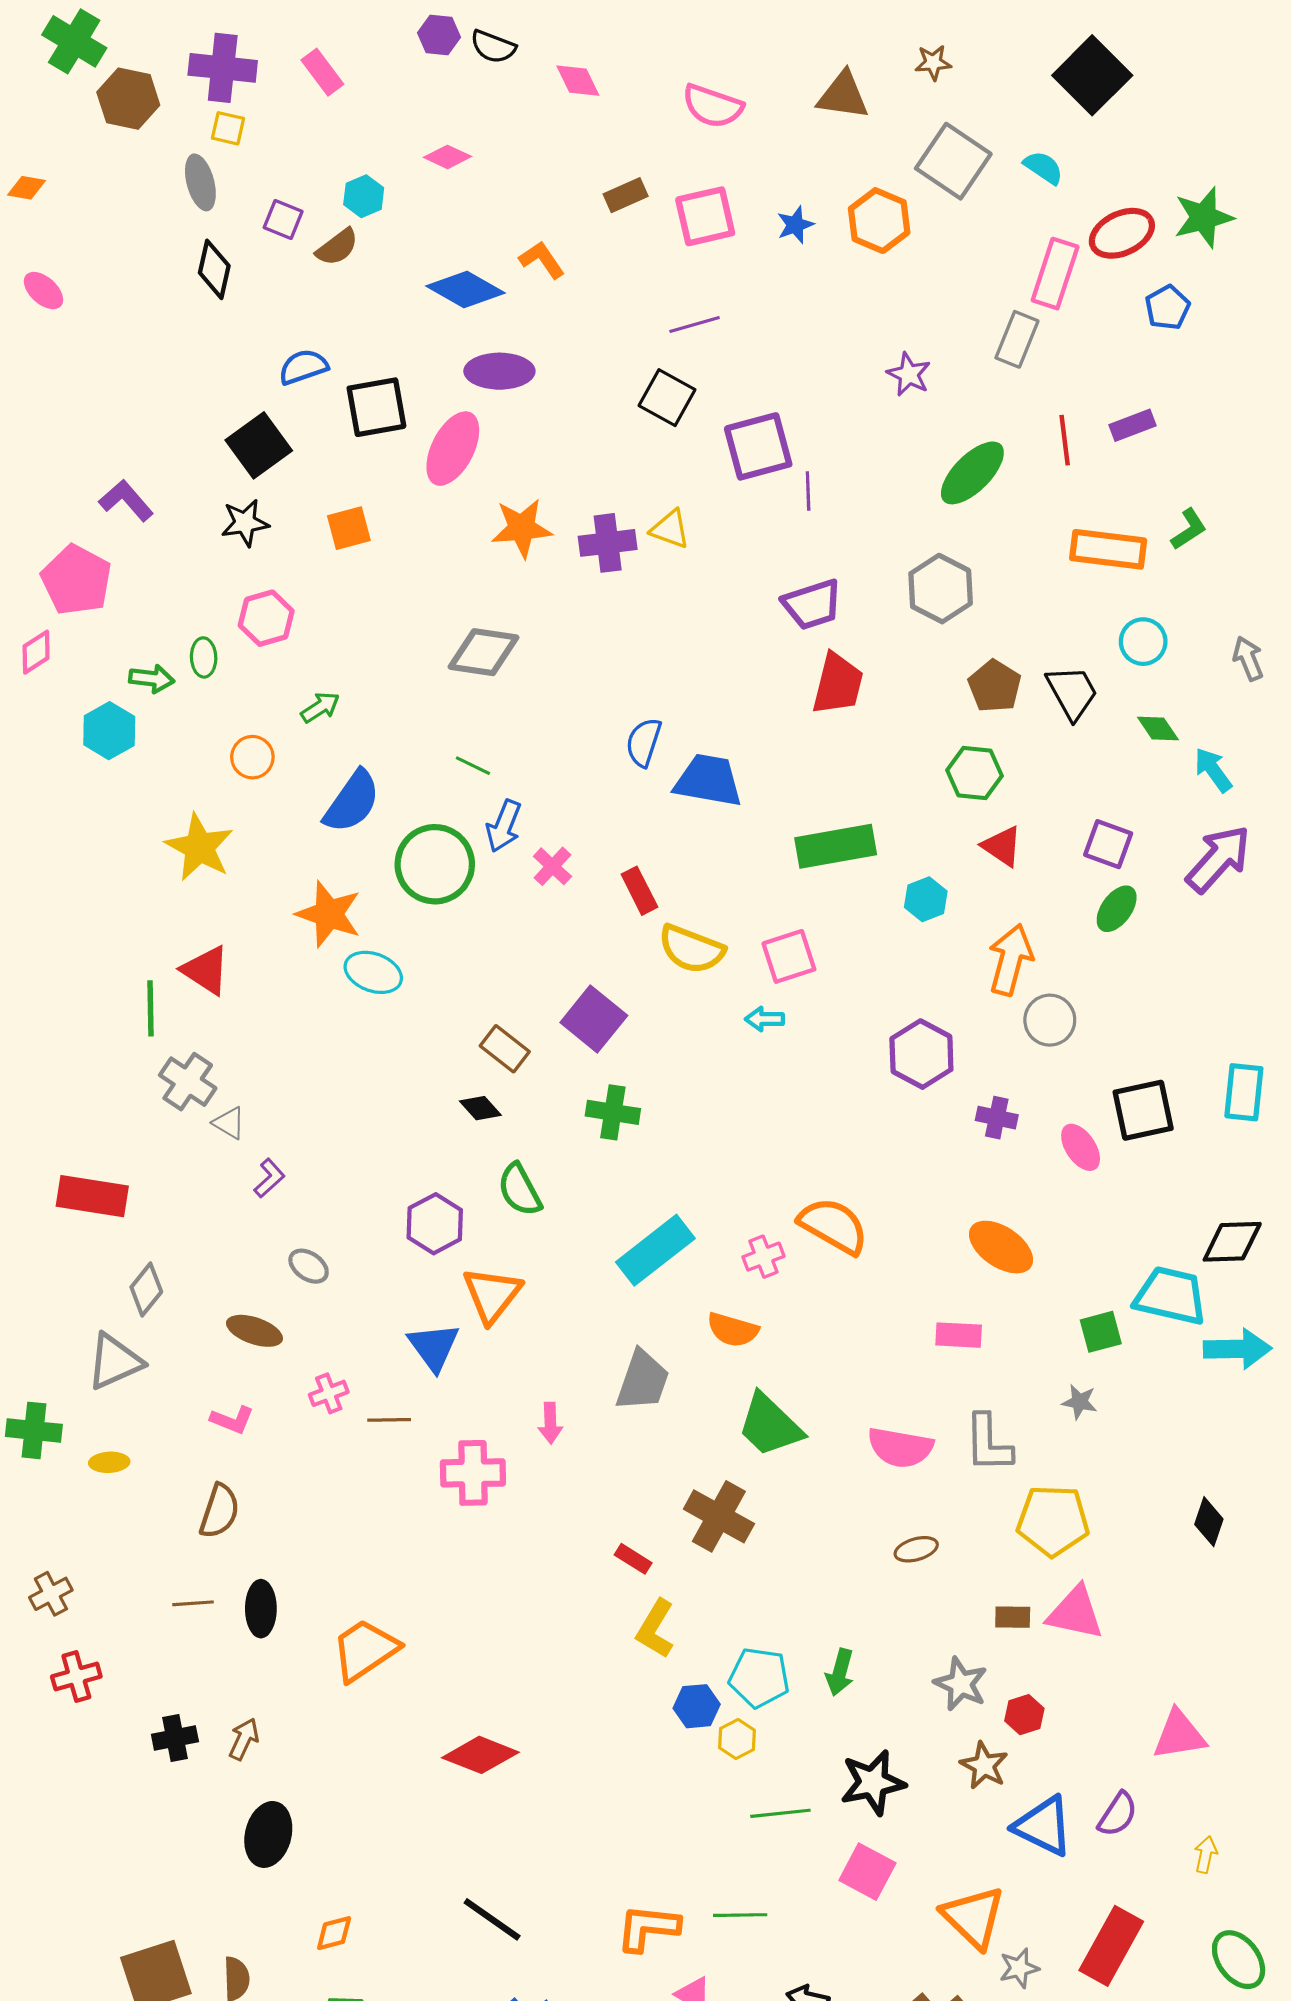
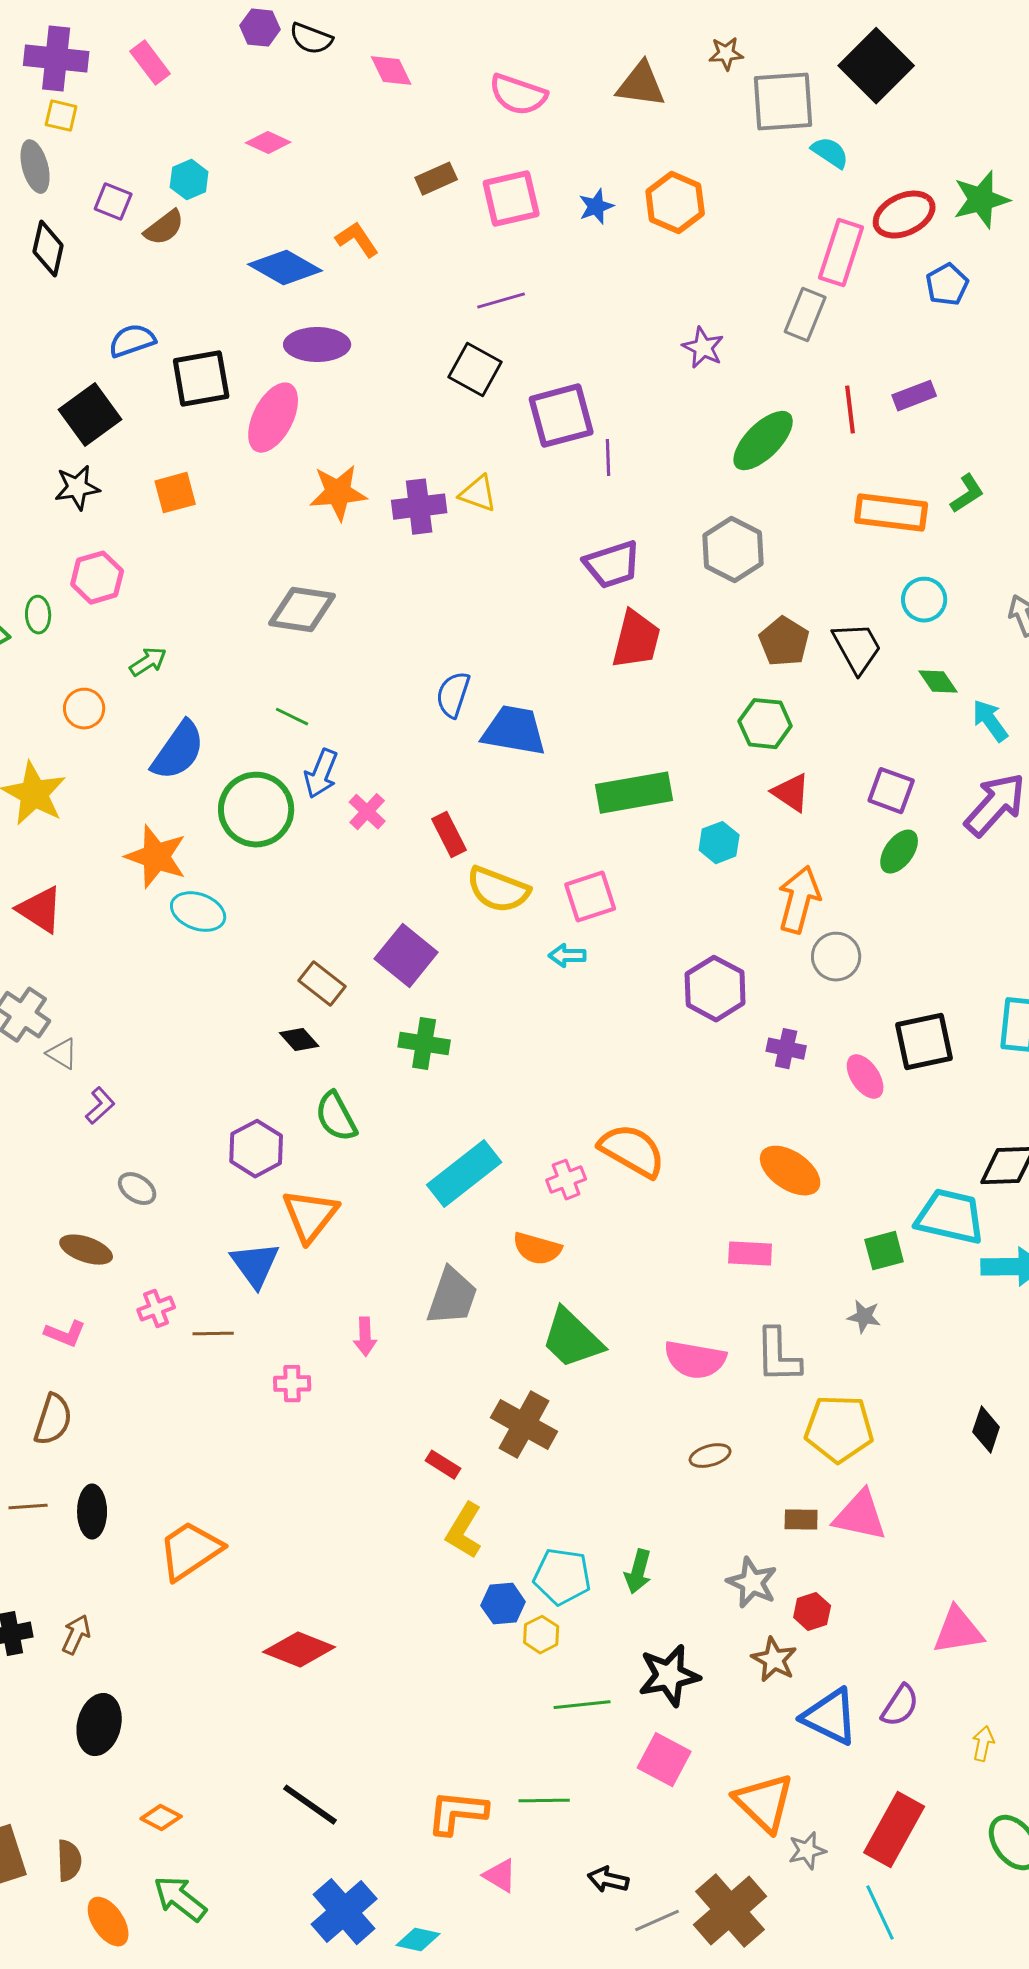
gray square: (953, 161) -> (783, 102), moved, turned -38
pink cross: (473, 1473) -> (292, 1384), size x0.6
orange diamond: (334, 1933) -> (161, 1818), turned 42

